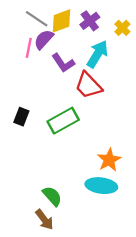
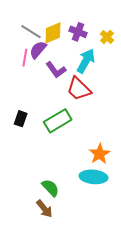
purple cross: (90, 21) -> (78, 32), turned -30

